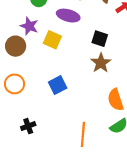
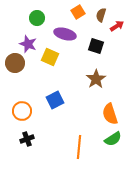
black square: (100, 39) -> (96, 46), moved
orange circle: (15, 84) -> (22, 111), moved

